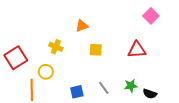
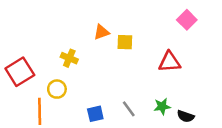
yellow square: (96, 50) -> (125, 42), moved

